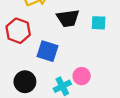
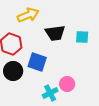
black circle: (25, 82) -> (13, 71), moved

